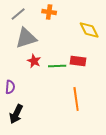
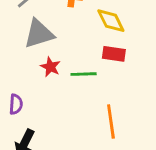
yellow diamond: (89, 30) -> (111, 21), moved
red rectangle: (78, 61) -> (114, 54), moved

